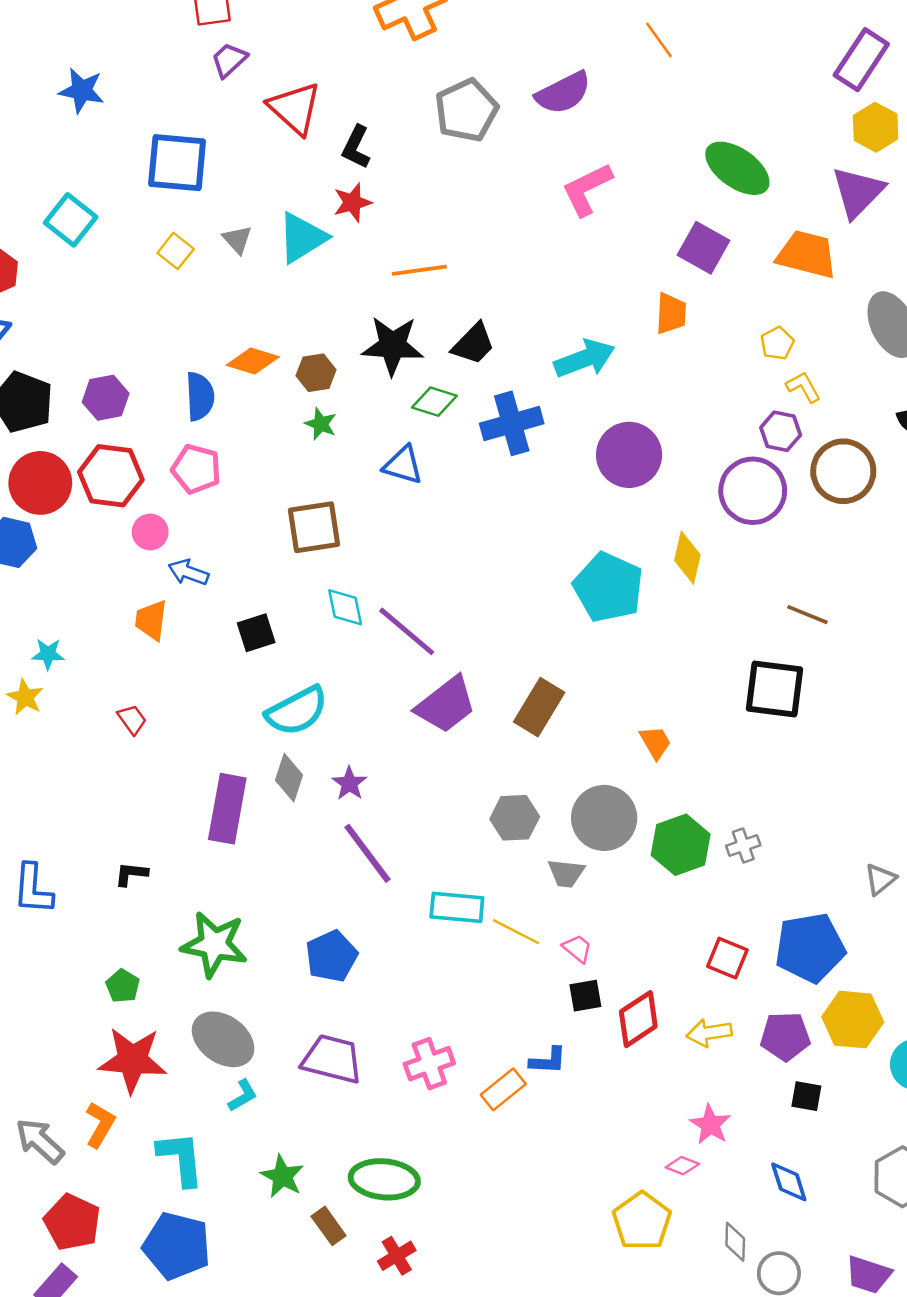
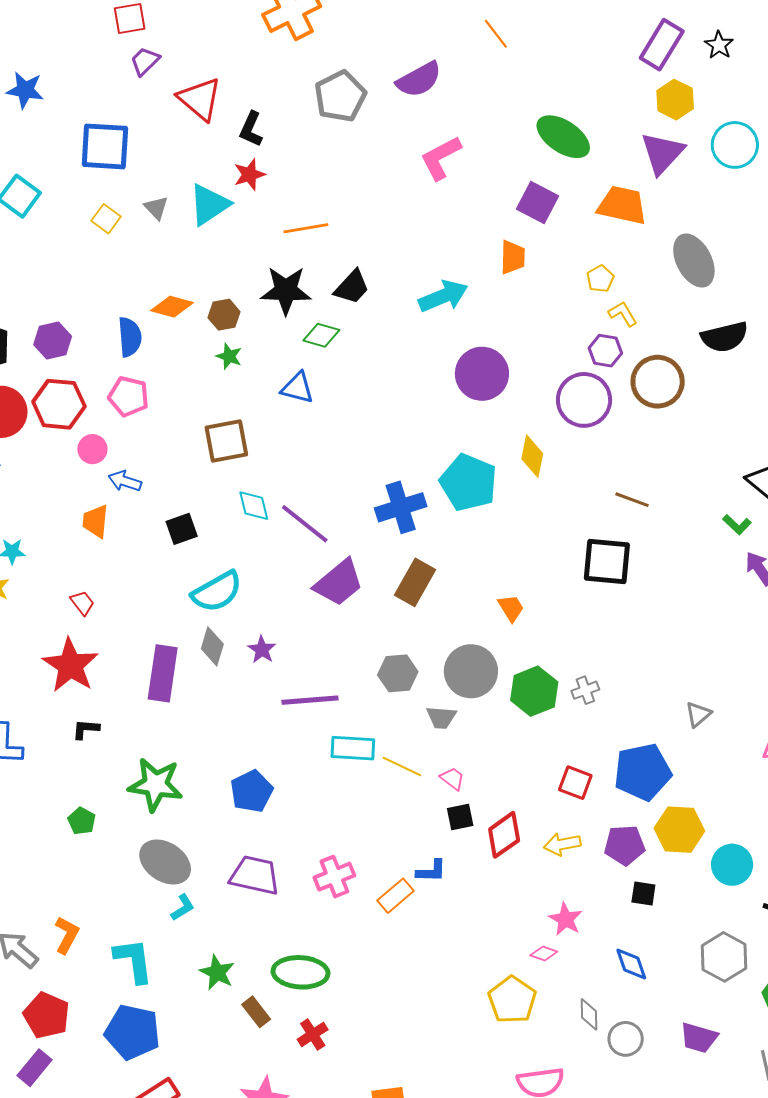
blue cross: (512, 423) -> (401, 507), moved
purple line: (368, 853) -> (310, 700), moved, turned -56
red star: (133, 1060) -> (70, 665), moved, turned 30

